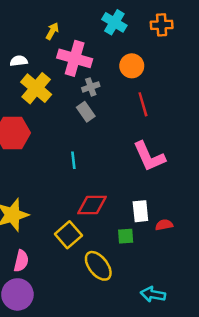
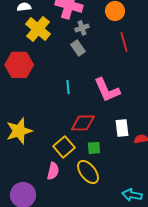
pink L-shape: (149, 157) -> (107, 90), moved
green square: (126, 236) -> (94, 148), moved
pink semicircle: (21, 261) -> (53, 171), moved

